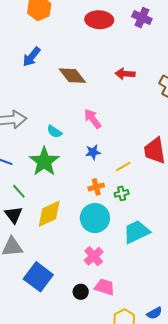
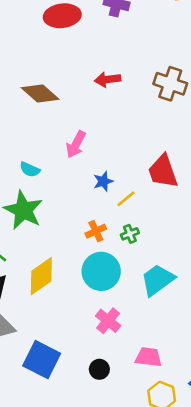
pink arrow: (93, 119) -> (76, 144), turned -105
blue star: (93, 152) -> (103, 181), moved
pink trapezoid: (105, 287) -> (149, 357), moved

